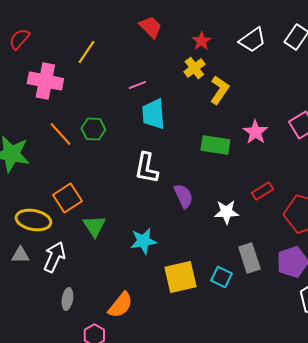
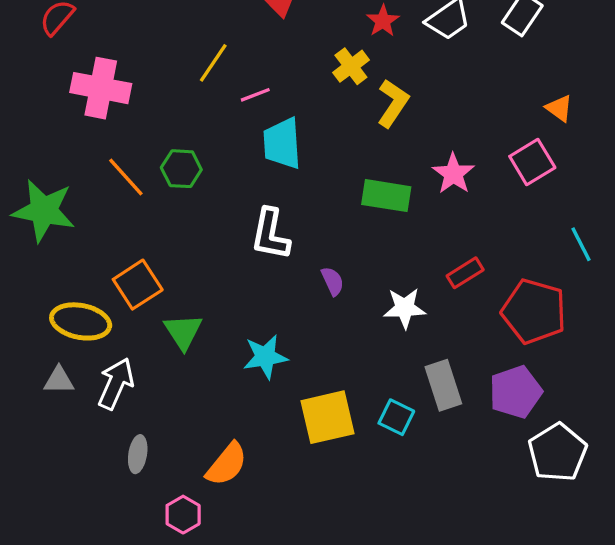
red star: (201, 41) -> (383, 21), moved
yellow line: (86, 52) -> (213, 63), moved
purple semicircle: (183, 196) -> (332, 281), size x0.7

